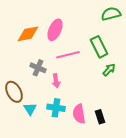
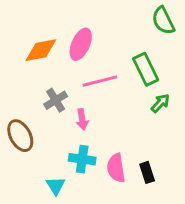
green semicircle: (111, 14) -> (163, 21), turned -102
gray cross: (38, 68) -> (56, 100), turned 35
cyan triangle: (30, 109) -> (56, 186), moved

